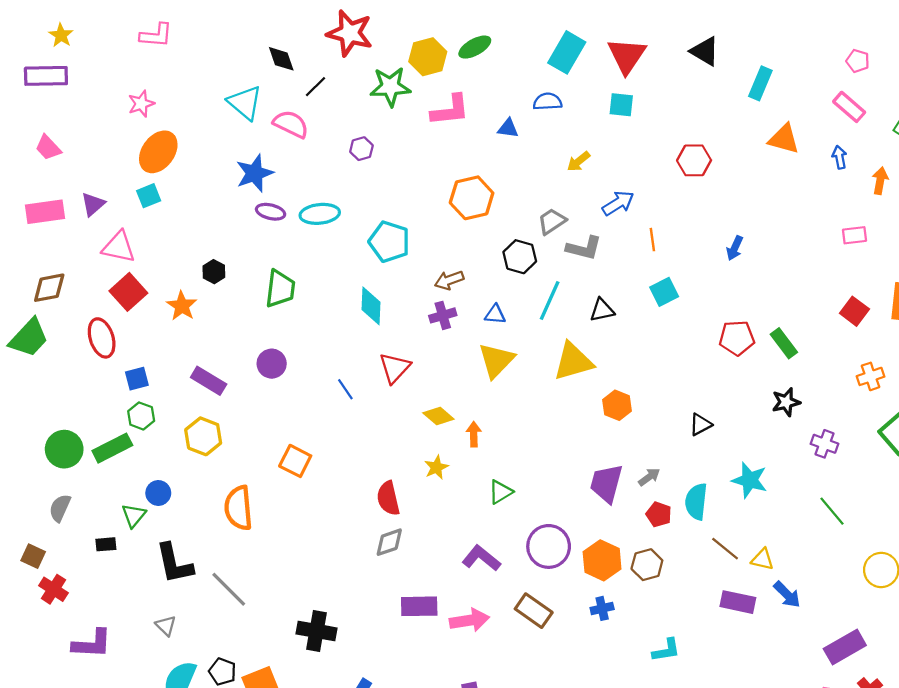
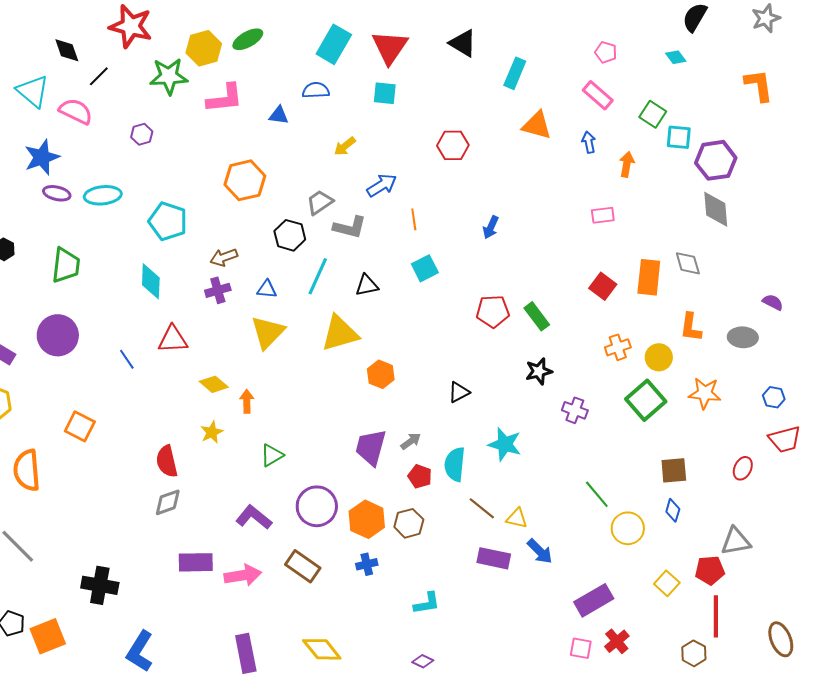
purple circle: (272, 364) -> (58, 335), size x1.5
red triangle: (395, 368) -> (173, 339), turned 44
green line: (832, 511) -> (597, 494), moved

